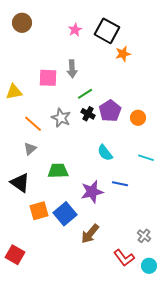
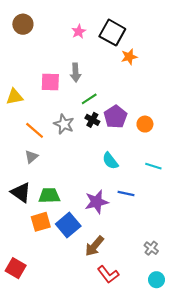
green trapezoid: (58, 171) -> (49, 196), moved
red L-shape: (124, 258) -> (108, 274), moved

